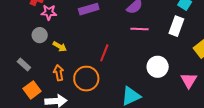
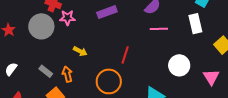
white rectangle: (176, 26) -> (195, 24), turned -30
gray circle: (40, 35) -> (41, 26), moved, size x1.6
orange arrow: (59, 73) -> (67, 74), moved

